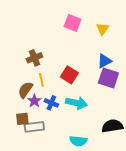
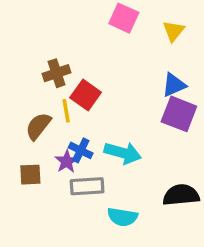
red square: (69, 75) -> (86, 95), moved
purple star: (34, 101) -> (67, 161), moved
gray rectangle: (34, 127) -> (87, 186), moved

